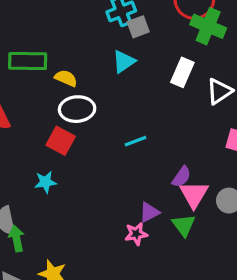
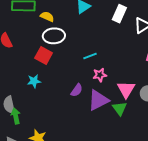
purple semicircle: (181, 177) -> (77, 90), moved
purple triangle: (149, 212) -> (98, 100), size x1.6
pink star: (136, 234) -> (100, 75), moved

